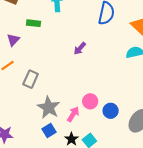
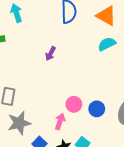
gray star: (49, 107) -> (19, 123), moved, turned -30

